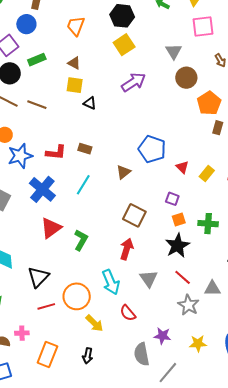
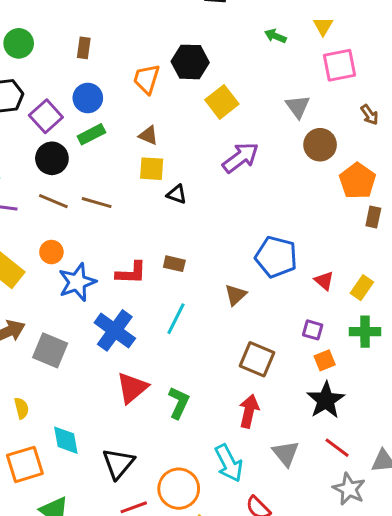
black hexagon: (122, 16) -> (190, 62), moved
blue circle: (26, 24) -> (88, 98), moved
green cross: (208, 224) -> (365, 332), moved

